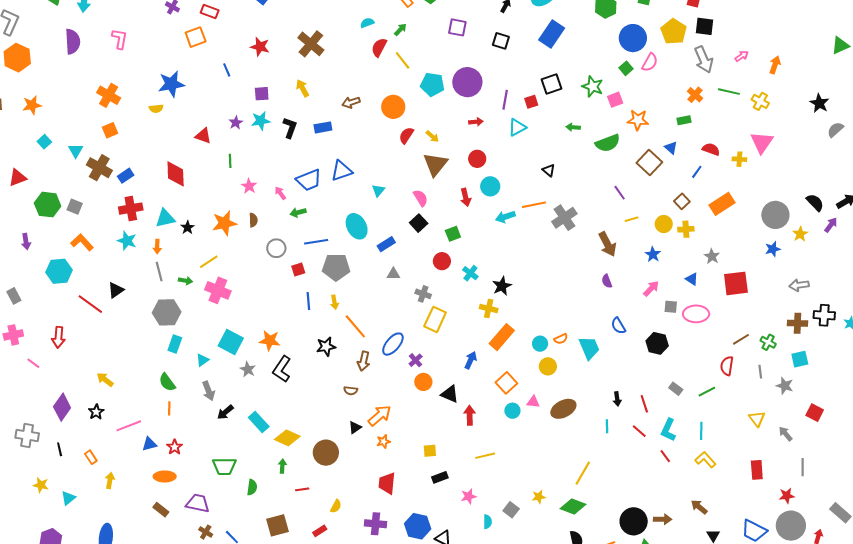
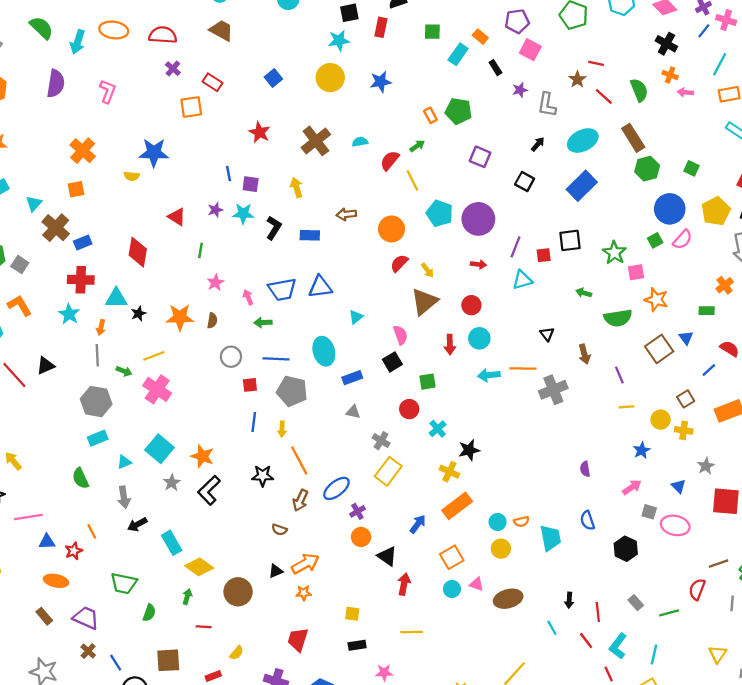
cyan semicircle: (367, 23) -> (360, 142), moved
blue line: (227, 70) -> (229, 174), moved
brown arrow: (607, 244) -> (584, 354), moved, size x0.7
cyan rectangle: (175, 344) -> (98, 438), turned 36
orange line: (169, 408) -> (92, 531), moved, turned -40
cyan line: (607, 426) -> (552, 628), turned -40

